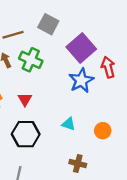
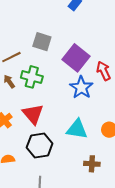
red triangle: (25, 99) -> (33, 114), size x1.6
cyan triangle: (69, 124) -> (77, 129), size x1.6

